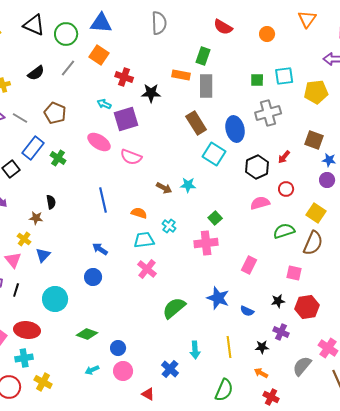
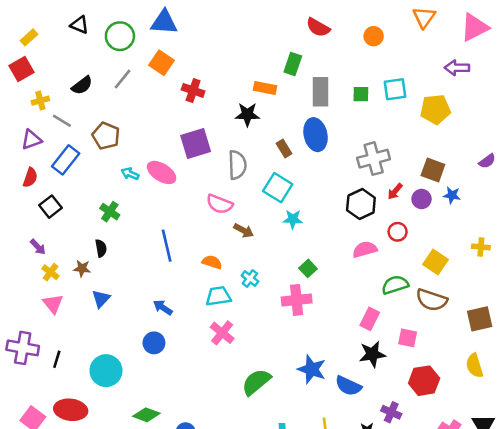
gray semicircle: (159, 23) -> (237, 165), moved
black triangle: (34, 25) -> (80, 25), size x0.7
gray rectangle: (206, 86) -> (321, 92), moved
black star: (151, 93) -> (247, 114), moved
cyan arrow: (104, 104) -> (130, 174), moved
gray cross: (268, 113) -> (374, 159), moved
gray line: (20, 118) -> (62, 121), moved
brown rectangle: (196, 123) -> (284, 149), size x0.6
blue ellipse: (235, 129) -> (316, 135), moved
blue rectangle: (33, 148) -> (66, 160), moved
cyan square: (214, 154) -> (278, 188), moved
pink semicircle: (131, 157) -> (220, 204), moved
green cross: (58, 158) -> (110, 212), moved
purple circle: (327, 180) -> (422, 199), moved
cyan star: (188, 185) -> (293, 219), moved
yellow cross: (24, 239) -> (50, 272), moved
brown semicircle: (313, 243) -> (432, 300), turned 85
blue triangle: (43, 255) -> (101, 299), moved
pink triangle: (13, 260) -> (53, 304), moved
pink rectangle: (249, 265) -> (370, 319), moved
black star: (278, 301) -> (372, 354), moved, size x1.5
blue semicircle: (247, 311) -> (348, 386), size x1.5

